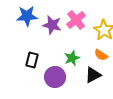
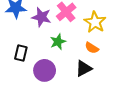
green star: (72, 58) -> (58, 42), moved

